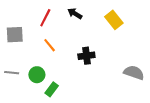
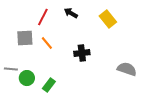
gray square: (15, 35) -> (25, 38), moved
green circle: (37, 75) -> (27, 78), moved

